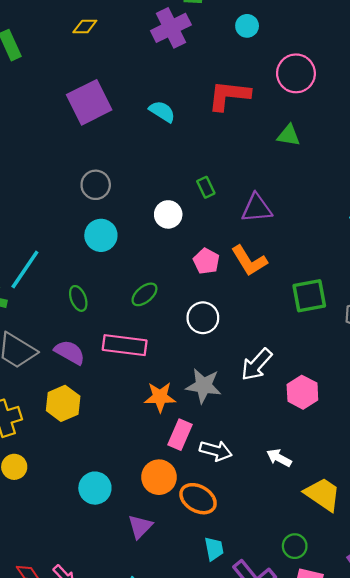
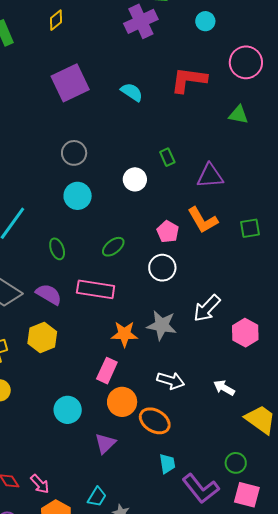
yellow diamond: (85, 27) -> (56, 20), moved, turned -40
pink pentagon: (206, 261) -> (168, 232), moved
green square: (309, 296) -> (250, 228), moved, size x0.7
pink rectangle: (180, 435) -> (107, 371), moved

